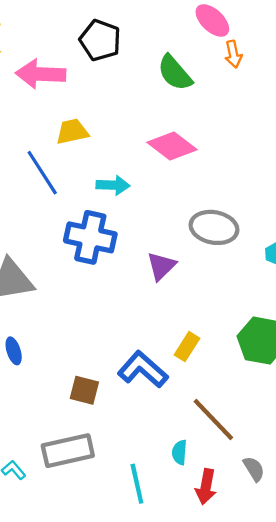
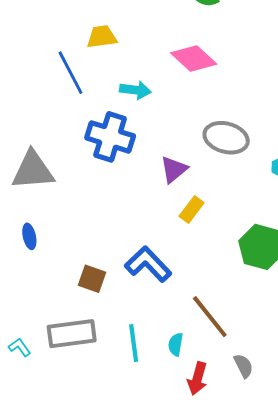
yellow rectangle: (187, 347) -> (192, 209), moved
cyan line: (137, 484) -> (134, 343), moved

